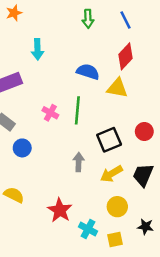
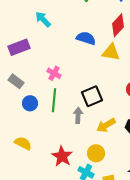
cyan arrow: (37, 49) -> (43, 19), turned 138
green line: (77, 110) -> (54, 100), moved
black square: (109, 140) -> (92, 96), moved
yellow circle: (117, 207) -> (96, 153), moved

